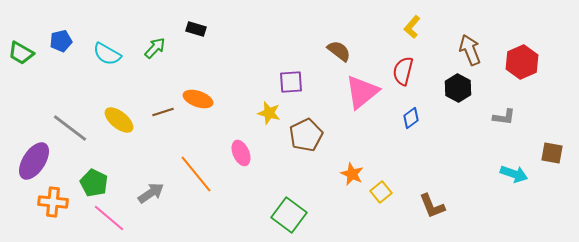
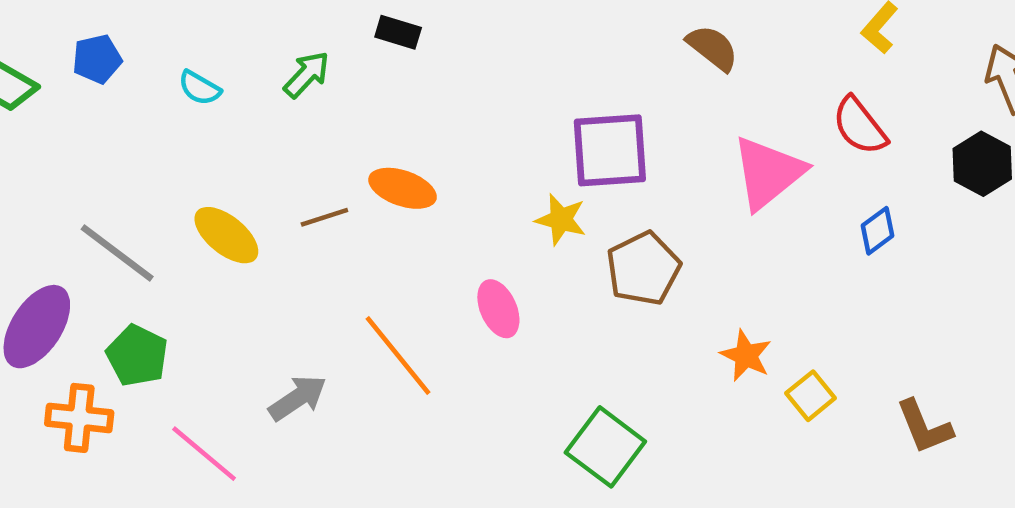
brown semicircle: (339, 51) -> (712, 48), moved
cyan semicircle: (107, 54) -> (200, 88), size x0.7
red semicircle: (403, 71) -> (860, 126), turned -52
purple square: (291, 82) -> (610, 150), size x1.5
green pentagon: (94, 183) -> (137, 356), moved

